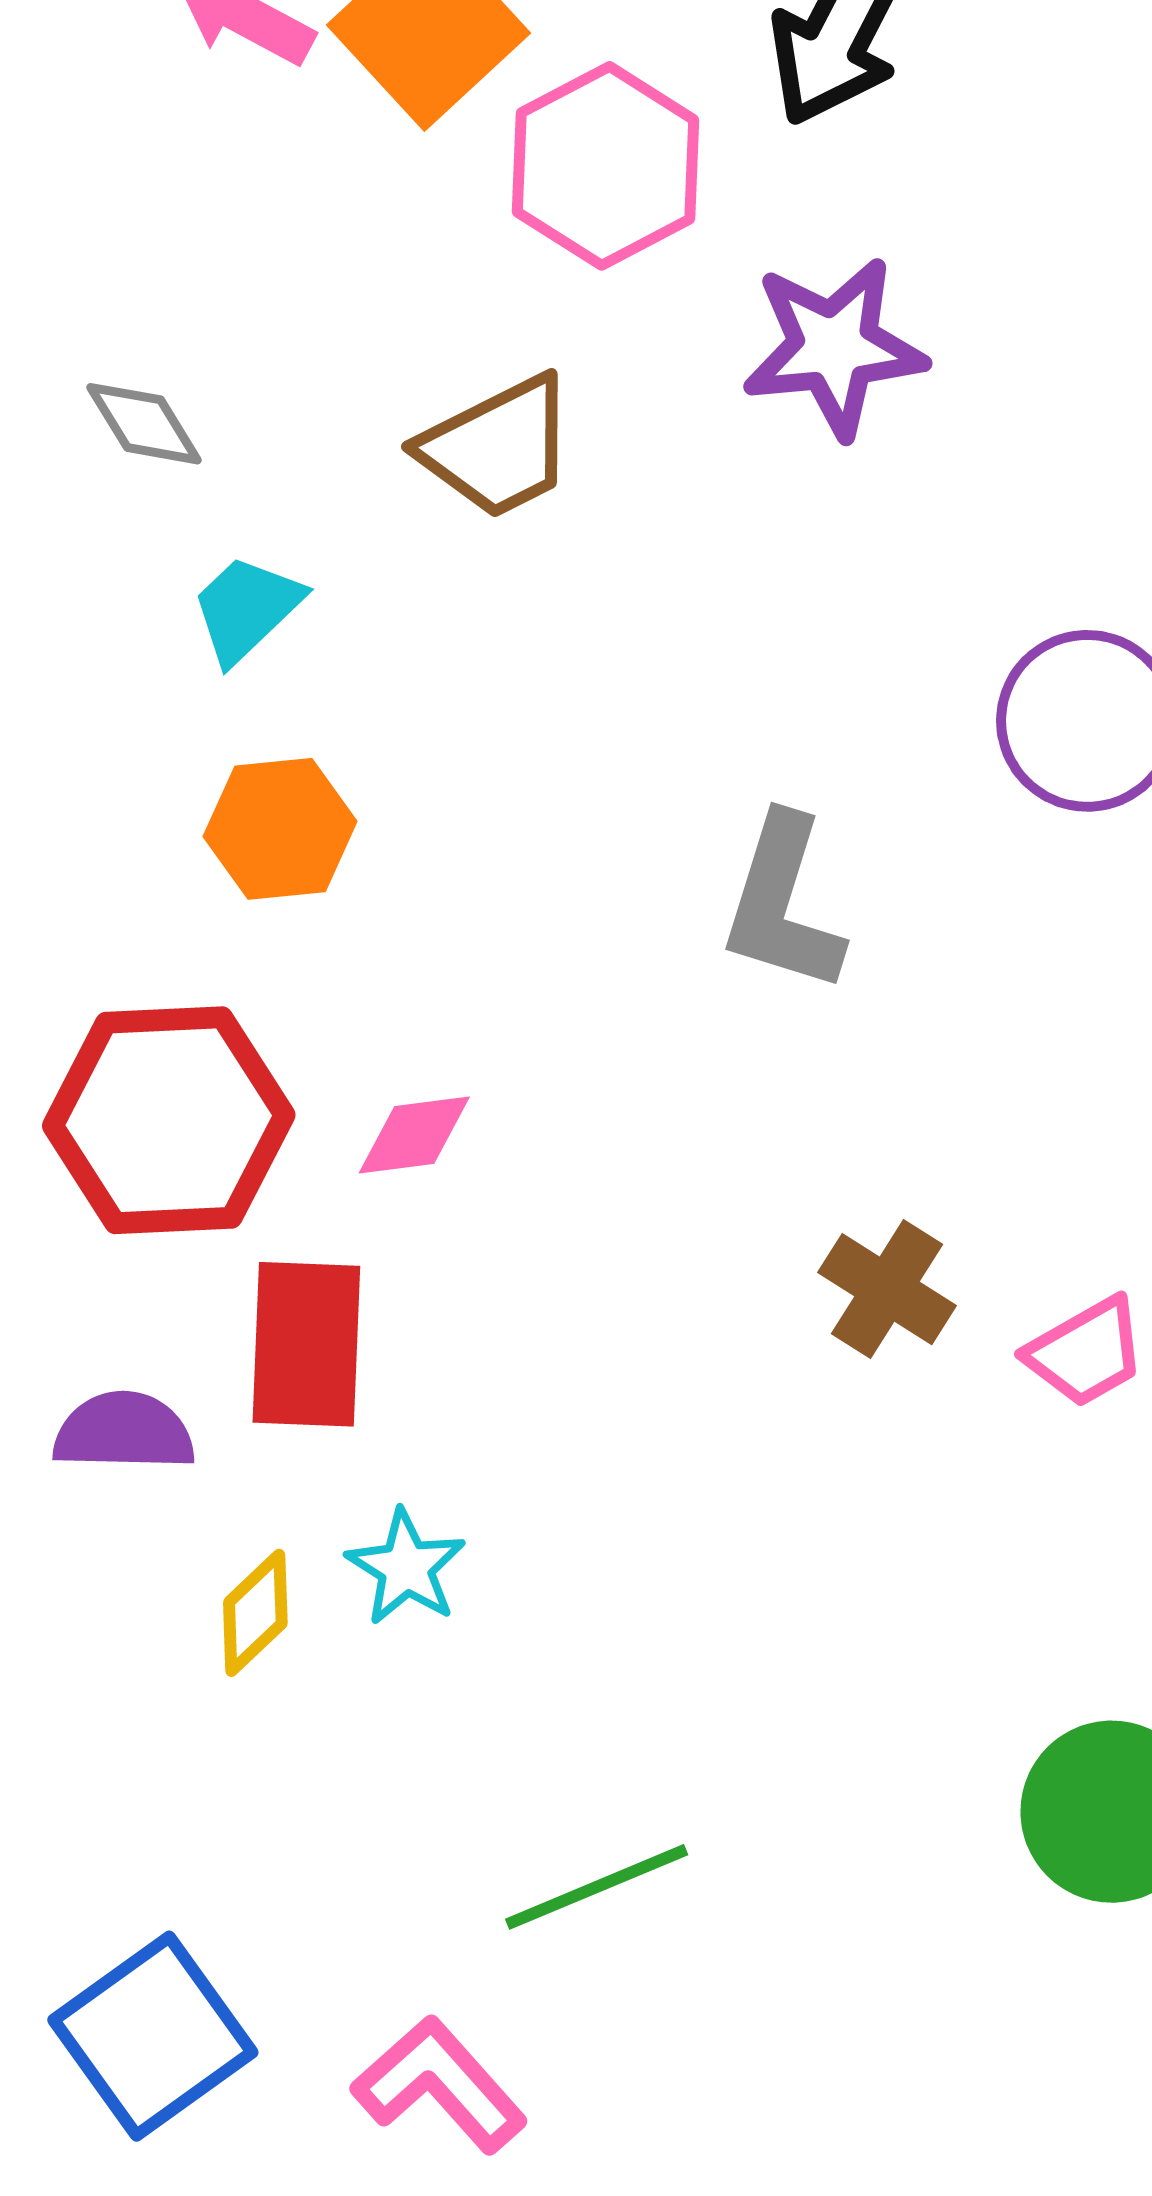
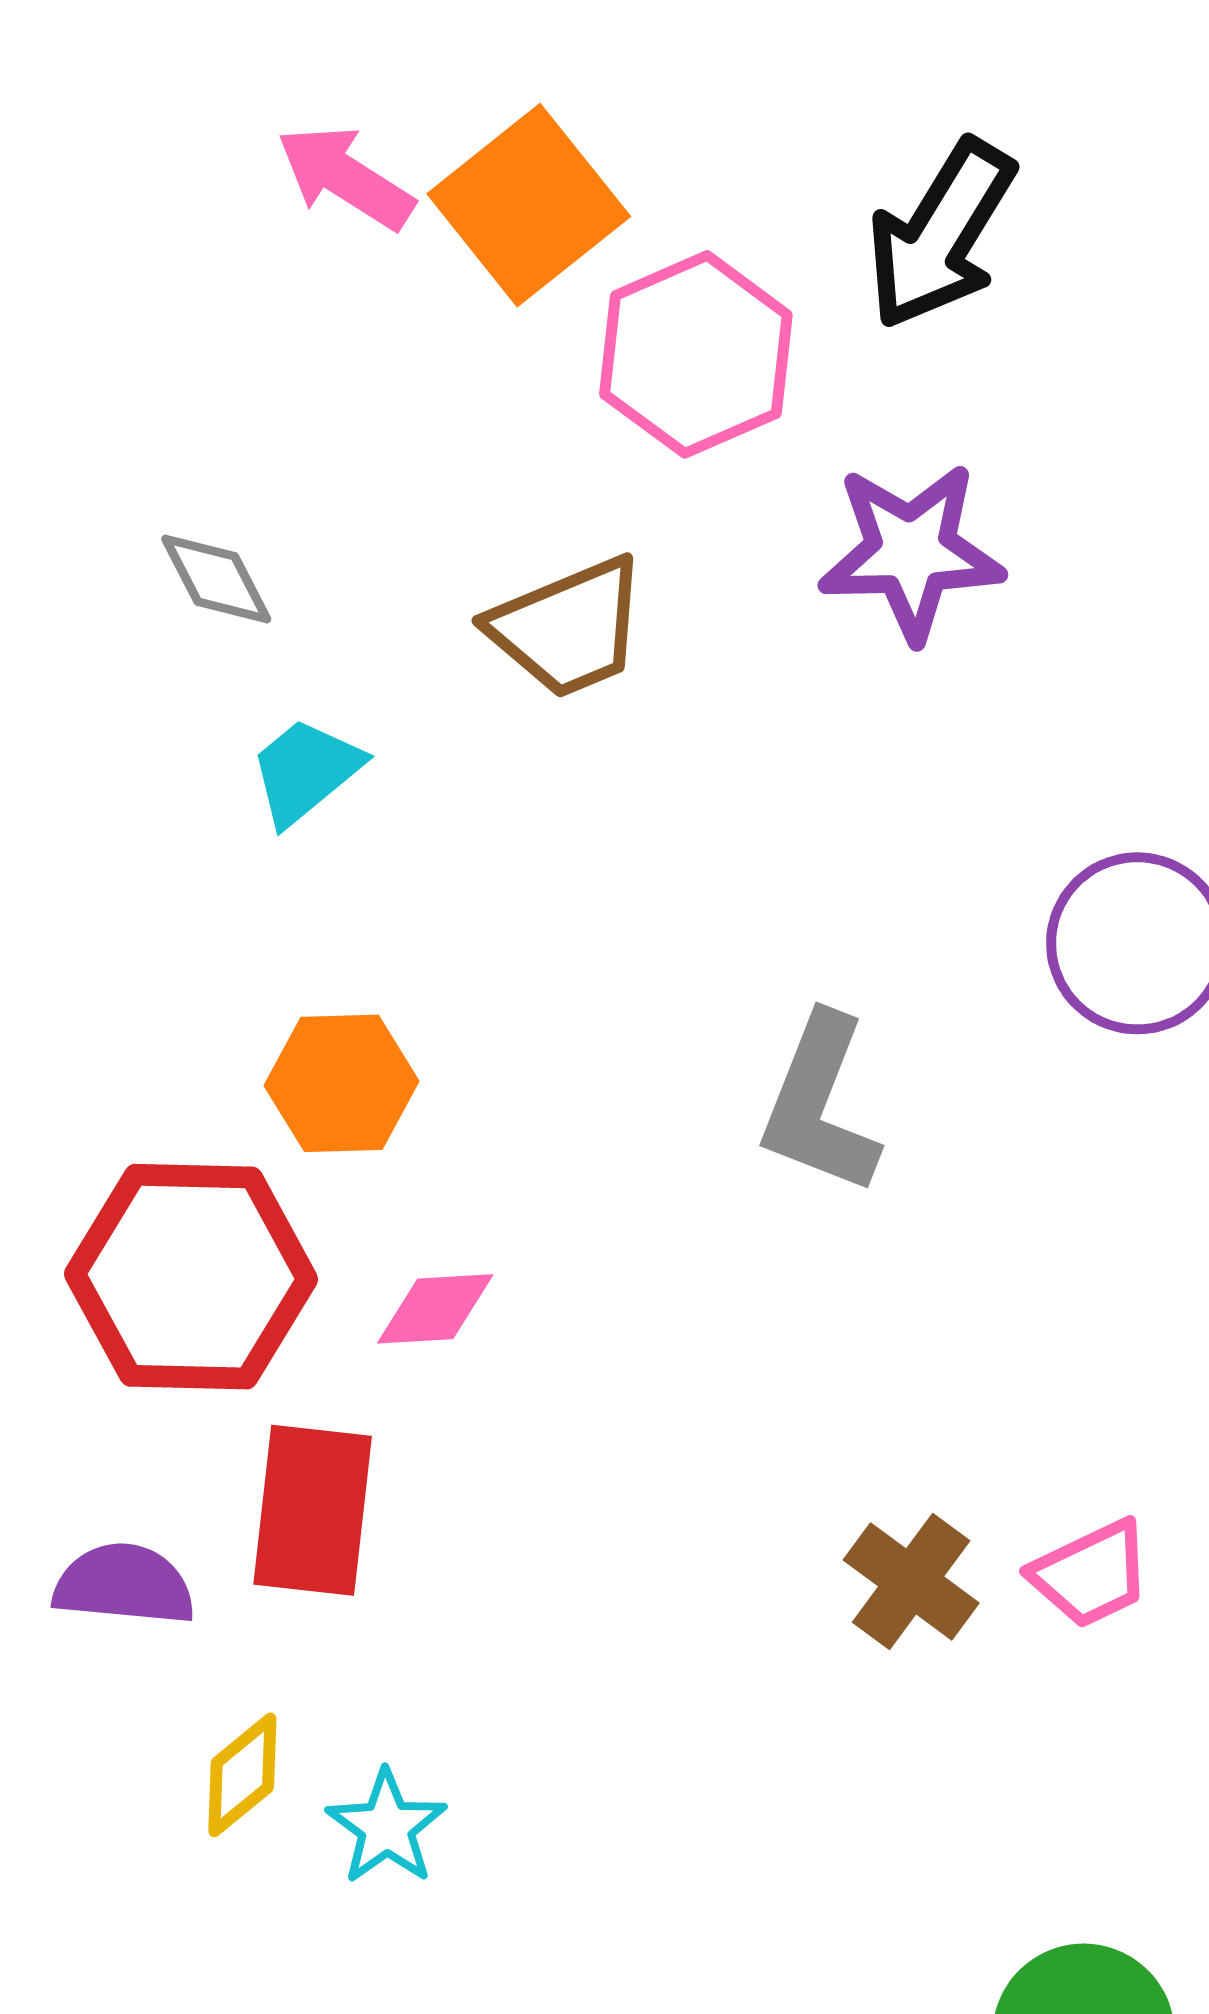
orange hexagon: (280, 829) -> (342, 1083), moved
brown cross: (887, 1289) -> (911, 1581), moved
cyan star: (406, 1567) -> (387, 1827), moved

